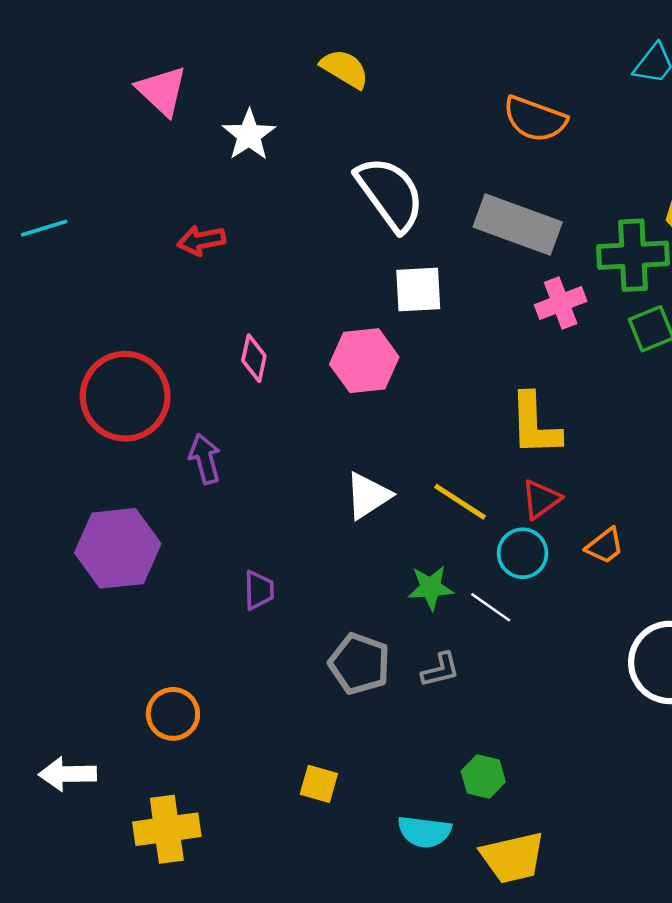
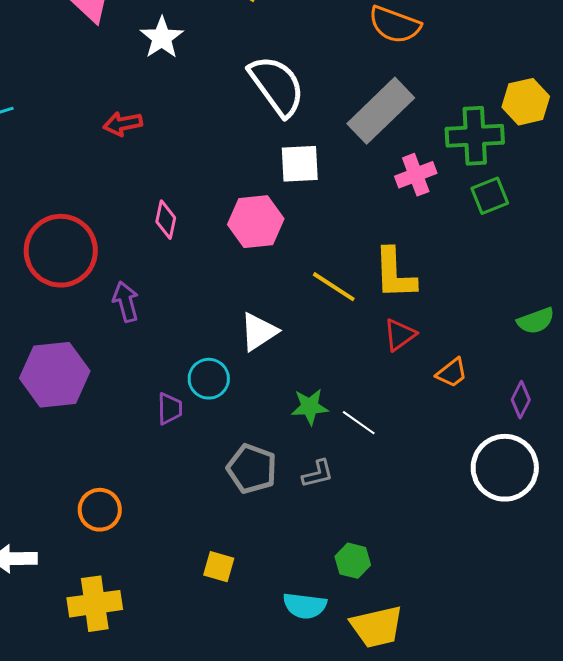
gray rectangle: (518, 224) -> (381, 111), turned -64
yellow line: (460, 502) -> (334, 287), moved
cyan circle: (523, 553) -> (209, 379), moved

